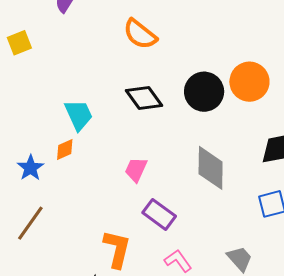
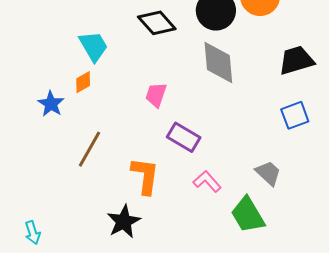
gray diamond: (211, 168) -> (218, 63), moved
brown line: (30, 223) -> (89, 149), moved

